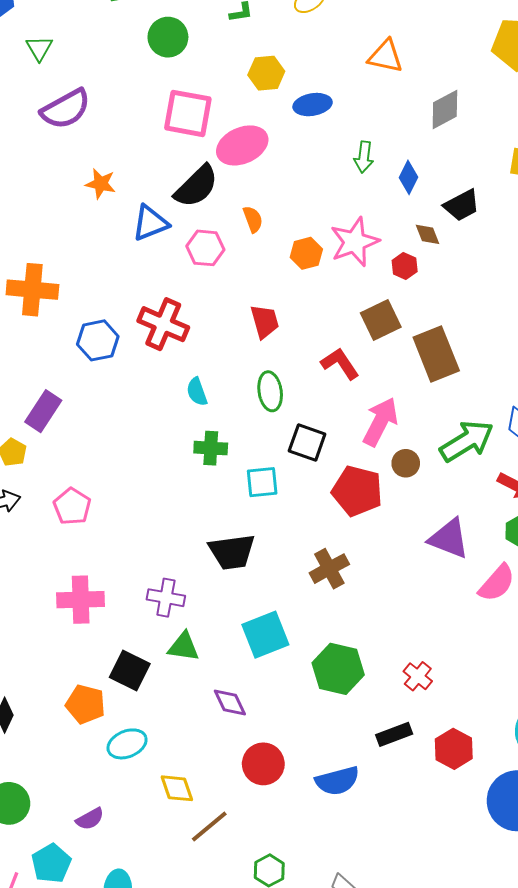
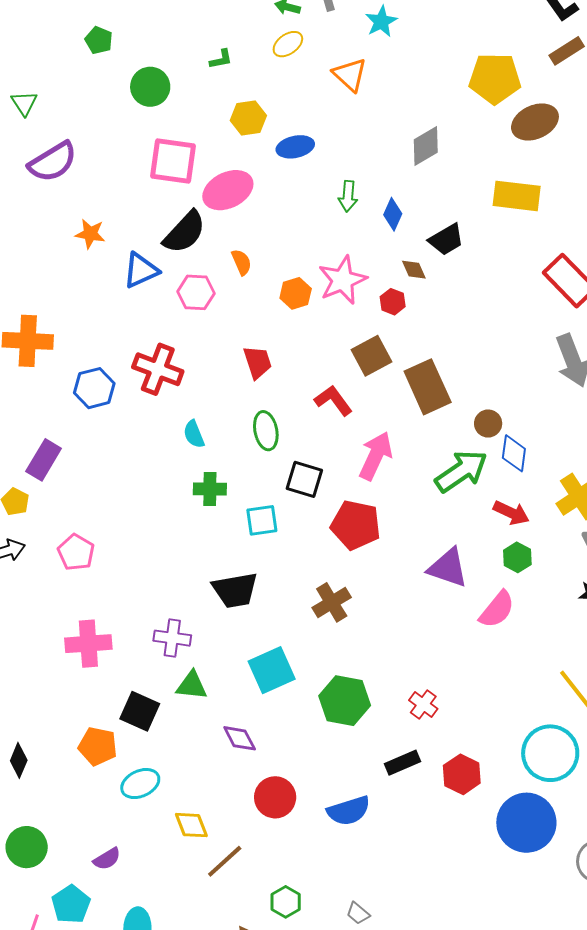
orange triangle: (386, 56) -> (350, 75), moved, turned 33
brown circle: (406, 463) -> (488, 424), moved

